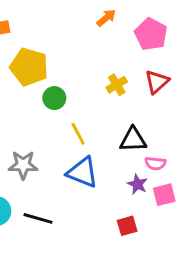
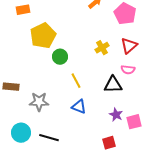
yellow pentagon: (29, 67) -> (43, 36), turned 30
pink semicircle: (155, 163) -> (128, 70), moved
blue triangle: (83, 172) -> (79, 107), size x0.7

